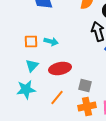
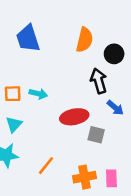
red ellipse: (60, 68) -> (74, 117), moved
gray square: (85, 86) -> (96, 135), moved

